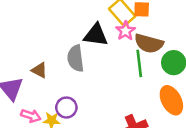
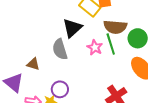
pink star: (126, 31) -> (95, 47), moved
black triangle: (96, 35) -> (72, 28), turned -40

